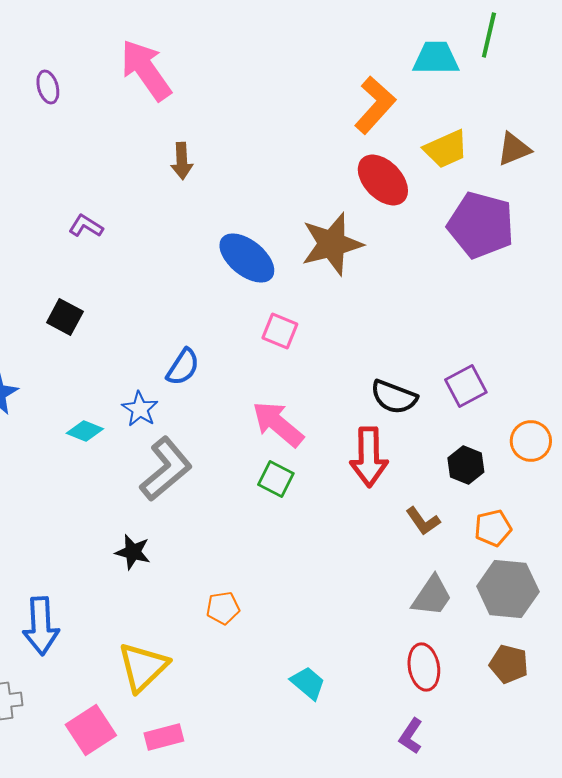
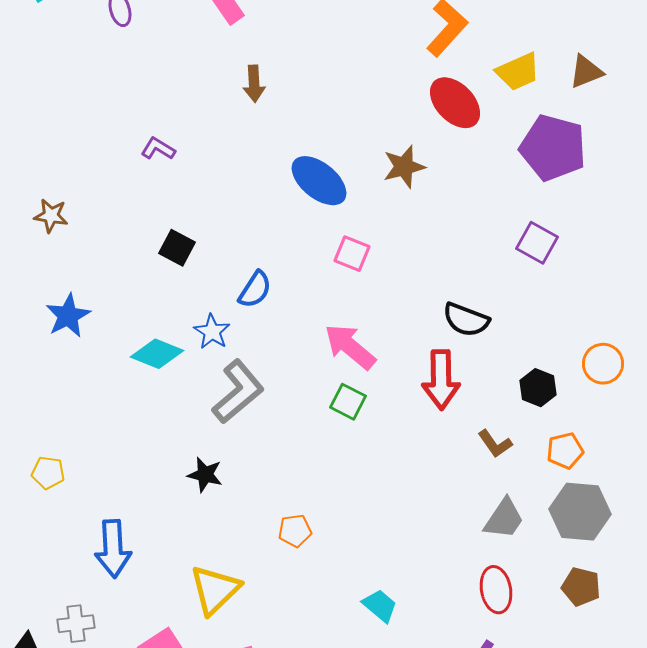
brown star: (332, 244) -> (404, 167), size x0.7
black square: (65, 317) -> (177, 248), moved
purple square: (466, 386) -> (537, 243), moved, turned -33
cyan diamond: (85, 431) -> (157, 354), size x1.4

